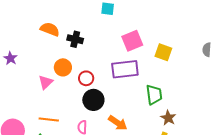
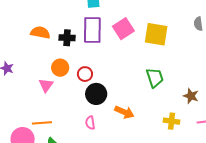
yellow square: (163, 52) -> (156, 34), size x1.4
purple rectangle: (125, 69) -> (92, 30), moved, turned -72
brown star: (168, 118) -> (191, 96), moved
orange line: (49, 119) -> (42, 123), moved

